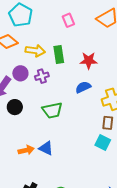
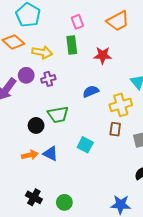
green rectangle: (59, 54) -> (72, 45), moved
red star: (89, 61) -> (103, 55), moved
black circle: (15, 107) -> (36, 125), moved
cyan square: (103, 142) -> (85, 145), moved

